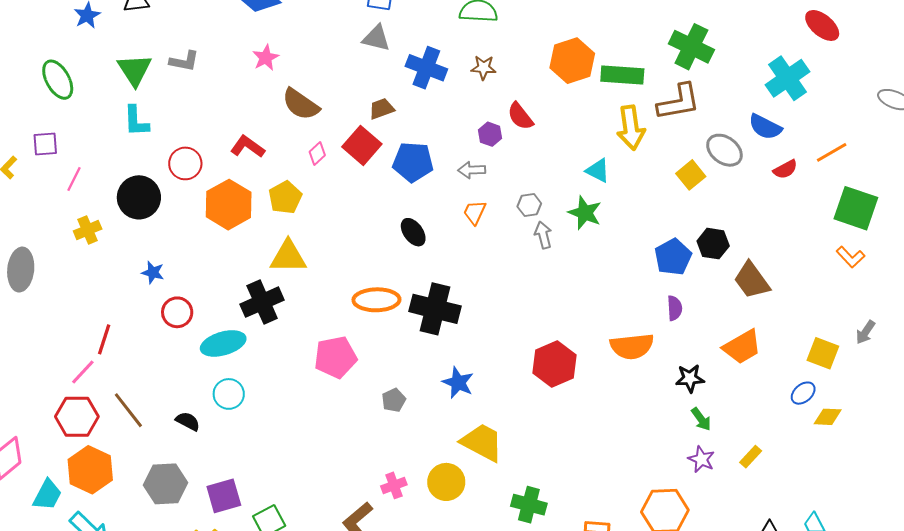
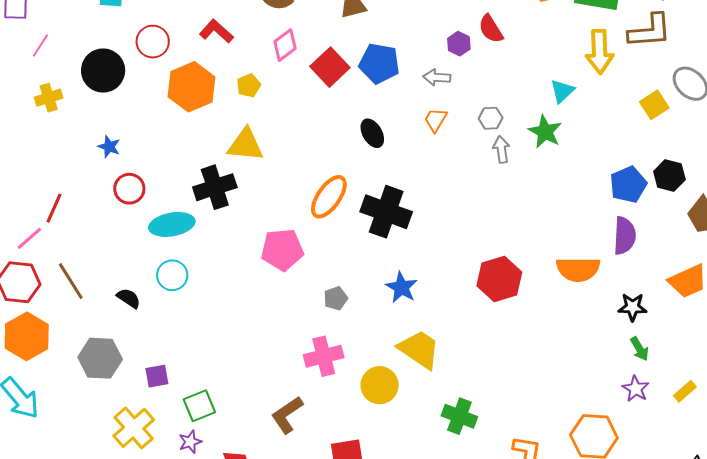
red square: (362, 145) -> (330, 67), moved
pink diamond: (317, 153) -> (285, 45), size x1.4
cyan triangle: (598, 171) -> (562, 91), turned 44
yellow pentagon: (285, 197) -> (249, 85), size x0.7
orange ellipse: (376, 300) -> (329, 197), turned -60
purple semicircle: (675, 308) -> (625, 236), size x1.5
pink cross: (394, 485) -> (324, 356), moved, size x1.5
purple square: (224, 496) -> (157, 376), size x0.7

